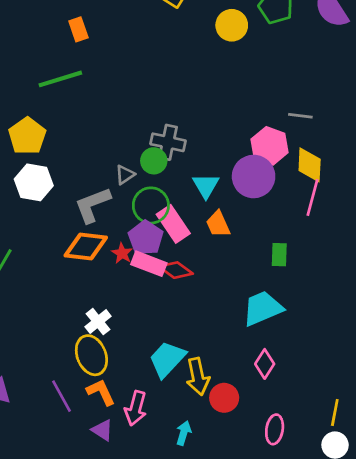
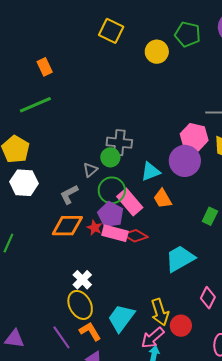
cyan triangle: (206, 186) -> (151, 171), turned 45
gray L-shape: (93, 205) -> (69, 194), size x0.7
green rectangle: (279, 255) -> (210, 216), turned 30
cyan trapezoid: (263, 308) -> (180, 259), moved
cyan trapezoid: (167, 359) -> (121, 318), moved
pink arrow: (136, 408) -> (153, 338), moved, turned 40

